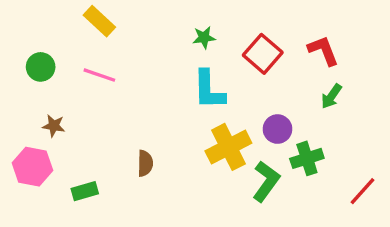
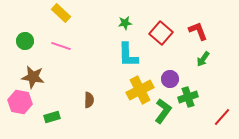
brown star: (54, 126) -> (33, 77), size x1.6

